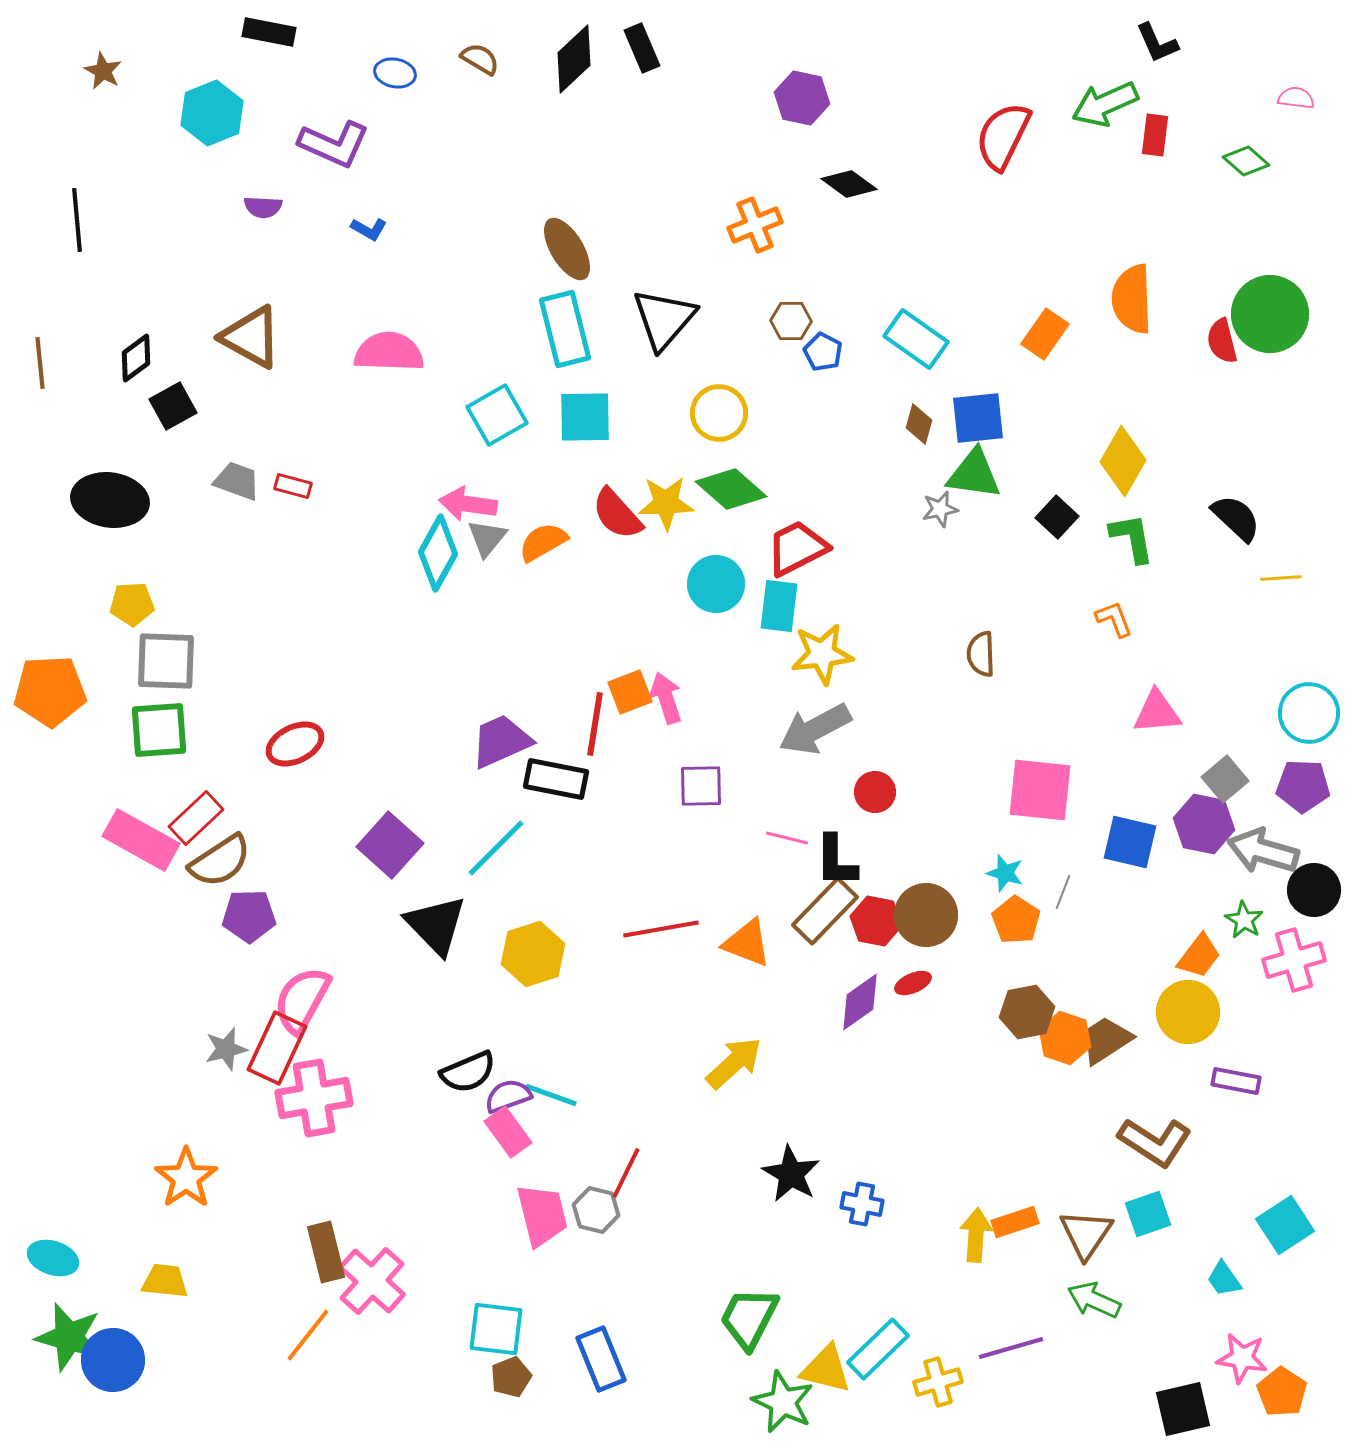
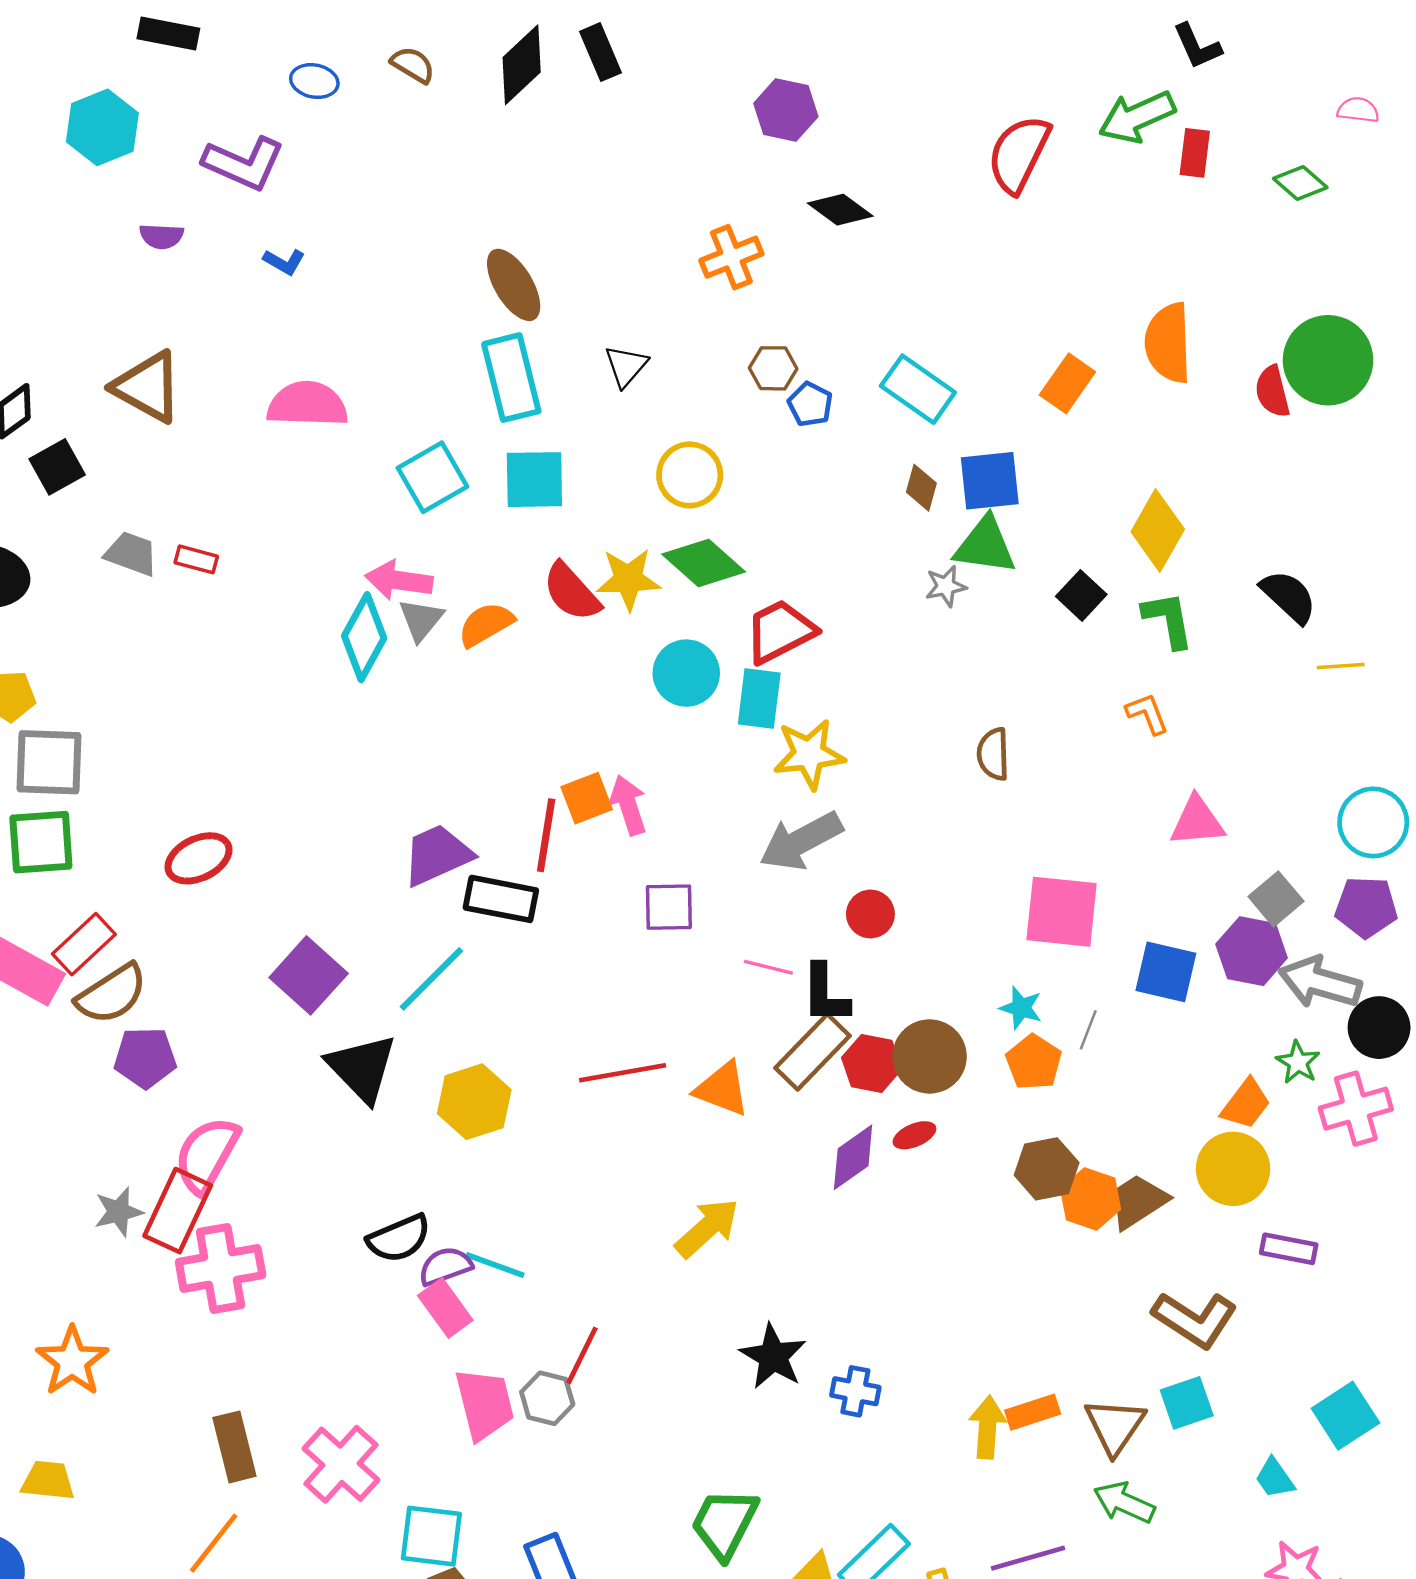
black triangle: (664, 319) -> (626, 366), size x0.6
pink cross: (372, 1281) -> (341, 1464), moved

